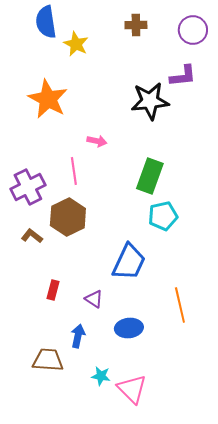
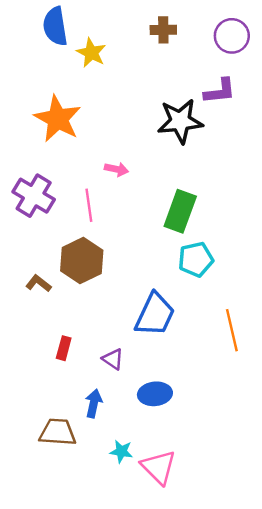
purple cross: (28, 187) -> (34, 196), moved, turned -32
orange line: (180, 305) -> (232, 330), moved

